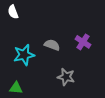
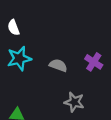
cyan star: (24, 55) -> (19, 58), moved

